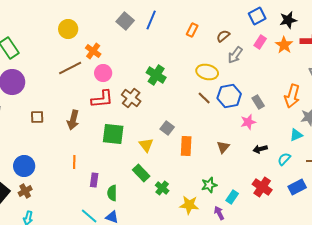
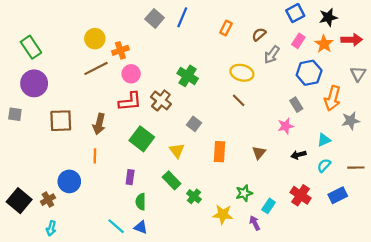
yellow circle: (68, 29) -> (95, 39), moved
orange cross: (93, 51) -> (120, 50), turned 35
blue hexagon: (229, 96) -> (309, 73), moved
brown square: (37, 117) -> (61, 121), size x1.6
gray square: (167, 128) -> (194, 124), moved
green square: (113, 134) -> (142, 139), turned 30
cyan triangle: (296, 135) -> (324, 140), moved
orange line: (74, 162) -> (95, 156), moved
blue circle: (24, 166) -> (69, 181), moved
purple rectangle: (94, 180) -> (130, 177), moved

